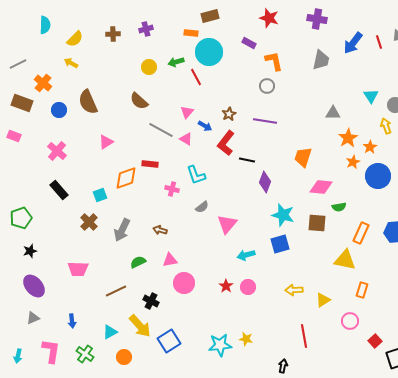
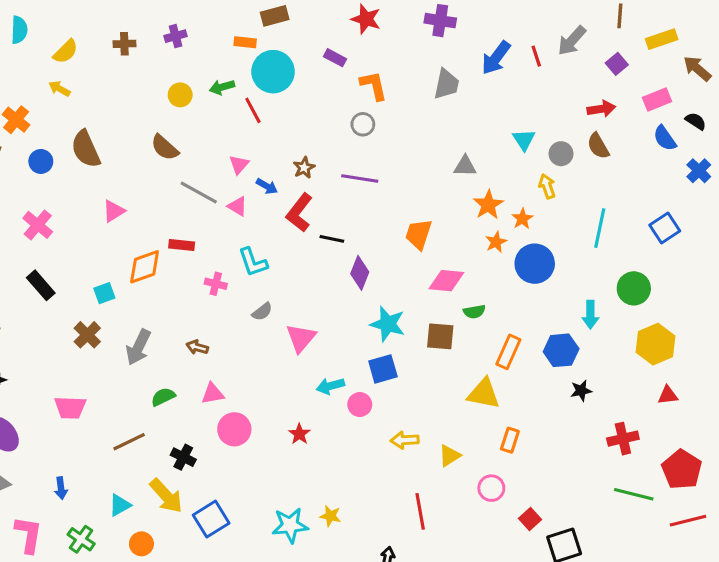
pink circle: (248, 287) -> (360, 405), moved

